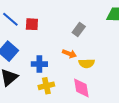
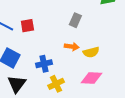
pink diamond: (81, 88) -> (91, 78), turned -65

